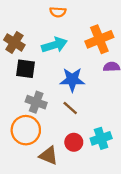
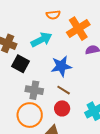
orange semicircle: (58, 12) -> (53, 15), moved
black square: (25, 69) -> (21, 64), turned 30
red circle: (74, 142) -> (62, 108), moved

